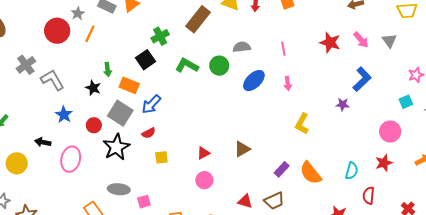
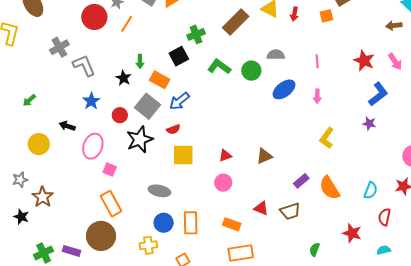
blue L-shape: (362, 79) -> (378, 94), moved
yellow square: (161, 157) -> (183, 155), size x1.6
gray ellipse: (119, 189) -> (159, 191), moved
pink square: (144, 202) -> (110, 170), moved, turned 32

